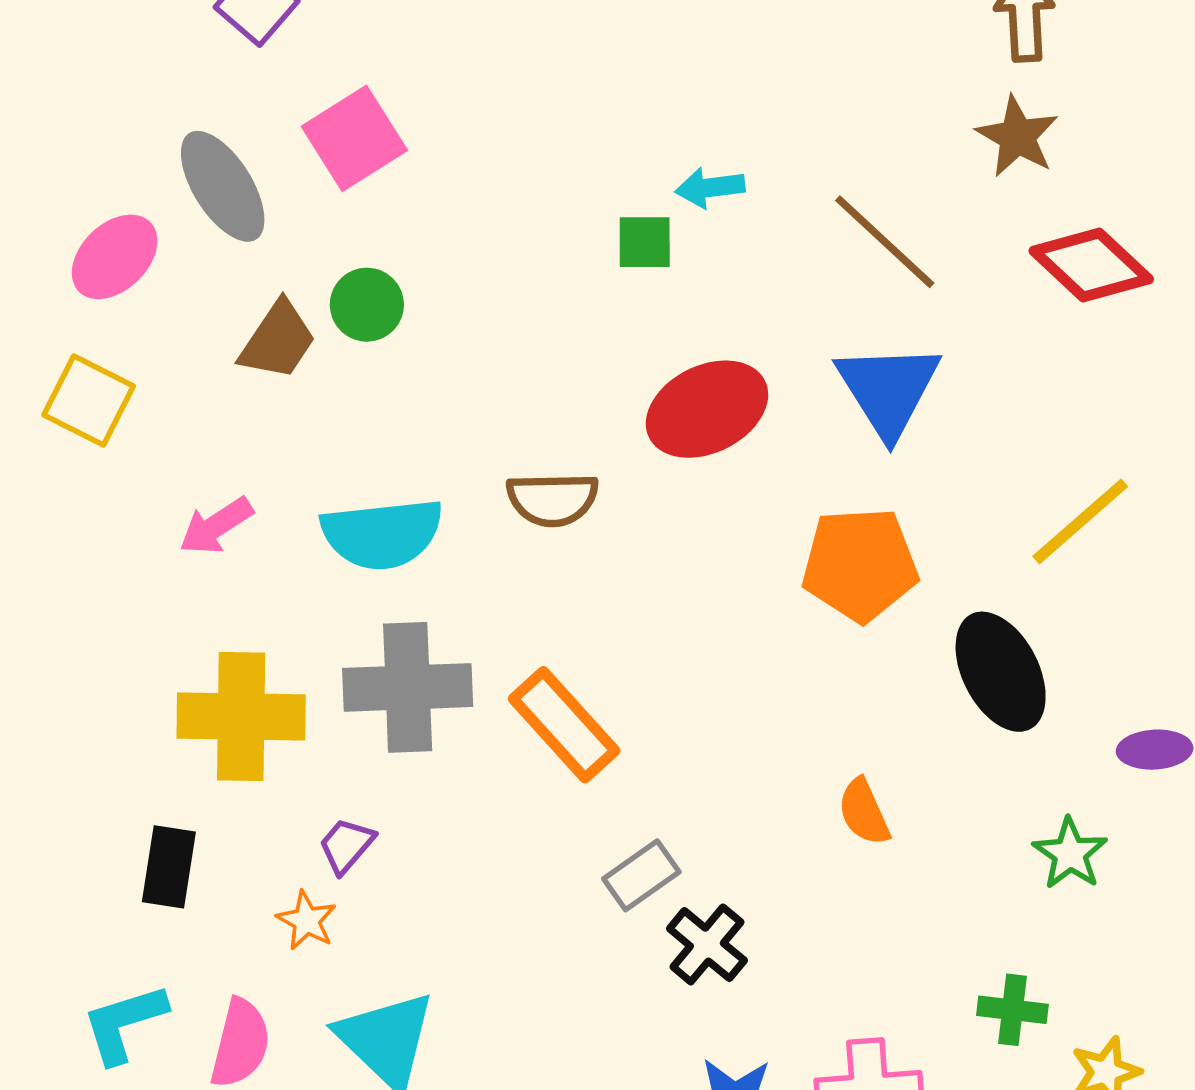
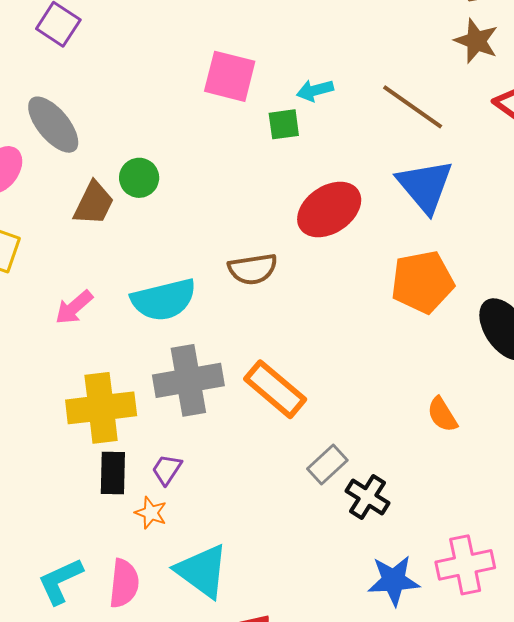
pink square: (354, 138) -> (230, 76), moved, turned -36
black rectangle: (169, 867) -> (113, 473), moved

